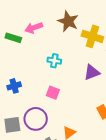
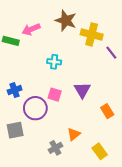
purple triangle: (92, 72) -> (82, 90), moved, turned -36
purple circle: (36, 119) -> (35, 108), moved

